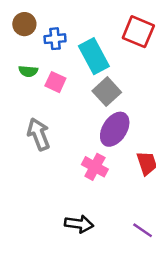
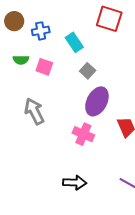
cyan rectangle: (94, 56) -> (74, 42), size x0.7
gray square: (107, 92) -> (88, 71), size x0.7

